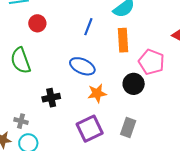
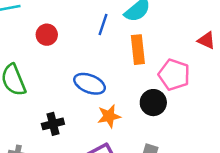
red circle: (37, 23) -> (47, 35), moved
blue line: (88, 27) -> (103, 25), moved

